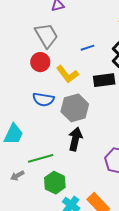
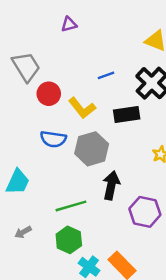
gray trapezoid: (46, 35) -> (26, 67), moved
black arrow: (75, 139) -> (111, 185), moved
green line: (41, 158) -> (71, 206), moved

